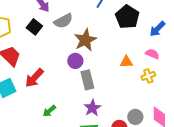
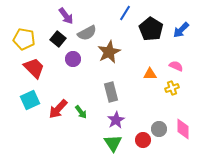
blue arrow: (157, 29) -> (181, 30), moved
purple circle: (75, 61) -> (73, 59), moved
red arrow: (34, 78) -> (58, 109), moved
green arrow: (49, 111) -> (81, 112), moved, turned -88

